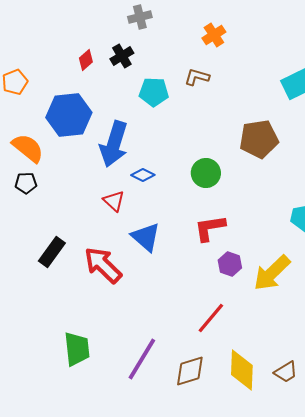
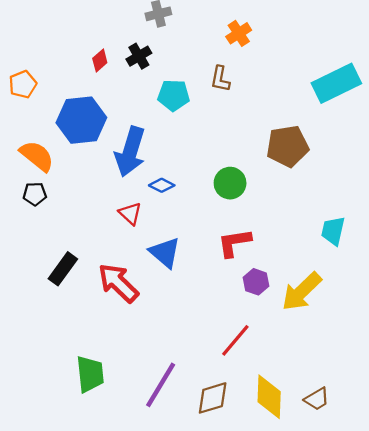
brown L-shape: (197, 77) -> (220, 79), turned -95

